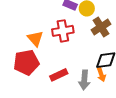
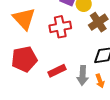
orange triangle: (35, 39) -> (24, 19), moved, size x1.4
orange arrow: (101, 75) -> (100, 81), moved

